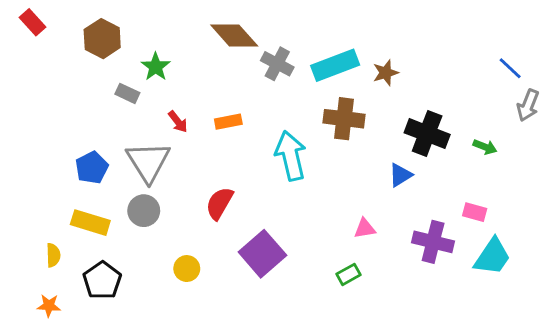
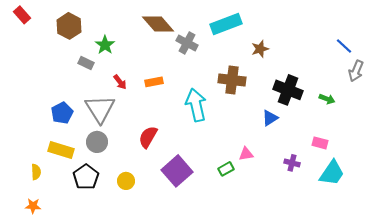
cyan rectangle: (335, 65) -> (226, 24), moved
purple cross: (433, 242) -> (292, 163), size x0.6
green rectangle: (348, 274) -> (226, 169), moved
black pentagon: (102, 280) -> (86, 177), moved

